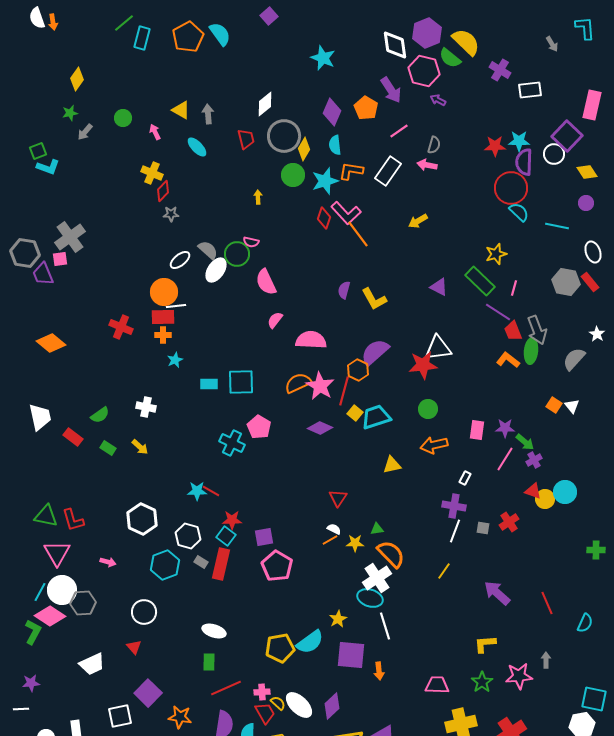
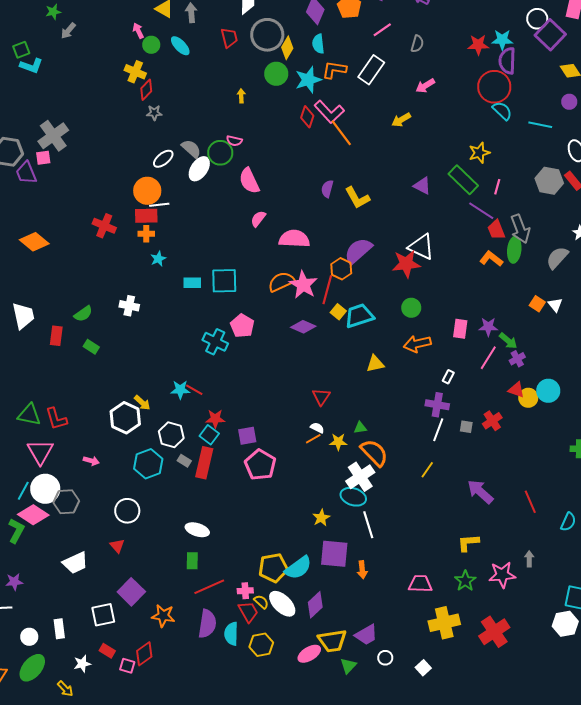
green circle: (123, 118) -> (151, 45), moved
white circle: (554, 154) -> (537, 19), moved
pink arrow: (427, 165) -> (425, 86), moved, turned -42
white triangle: (438, 348) -> (421, 247), turned 32
red rectangle: (73, 437) -> (56, 336), turned 60
yellow arrow: (140, 447) -> (142, 403), moved
cyan semicircle: (310, 642) -> (298, 568), moved
yellow pentagon: (280, 648) -> (273, 568), moved

